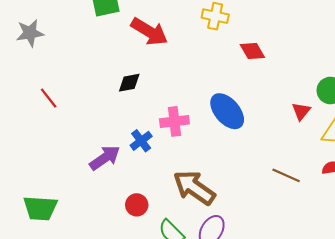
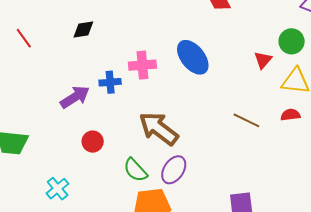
black diamond: (129, 83) -> (83, 30), moved
blue cross: (141, 141) -> (110, 82), turned 30
red circle: (137, 205) -> (93, 142), moved

